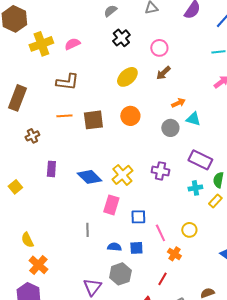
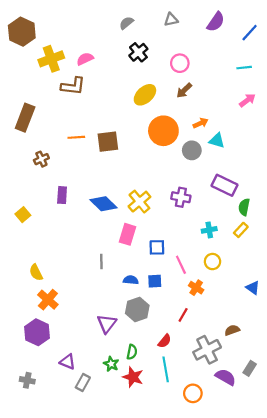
brown L-shape: (67, 82) -> (73, 86), moved
orange circle: (130, 116) -> (163, 131), moved, size x1.4
cyan cross: (195, 188) -> (209, 230), moved

